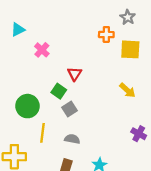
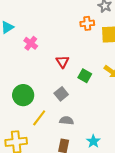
green square: (59, 91) -> (85, 76), moved
yellow line: (42, 133) -> (39, 118), turned 36

